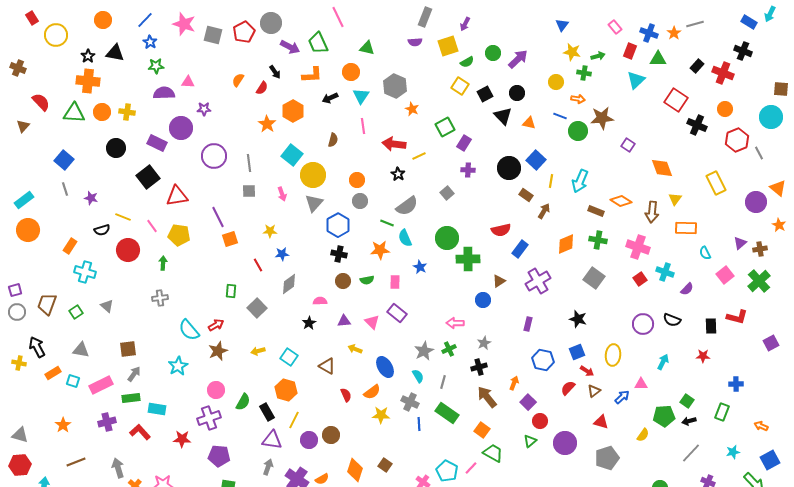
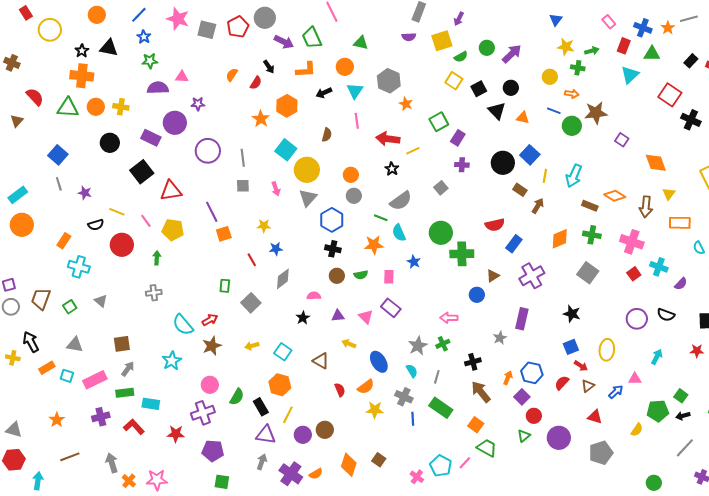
purple rectangle: (528, 324) -> (522, 319), size x1.5
gray star: (484, 343) -> (500, 338), moved
blue hexagon: (543, 360) -> (532, 373), moved

